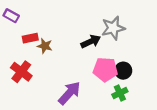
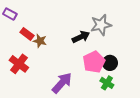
red rectangle: (30, 38) -> (27, 34), turned 48
pink pentagon: (105, 69) -> (94, 62), turned -30
green cross: (120, 93) -> (107, 83), turned -32

